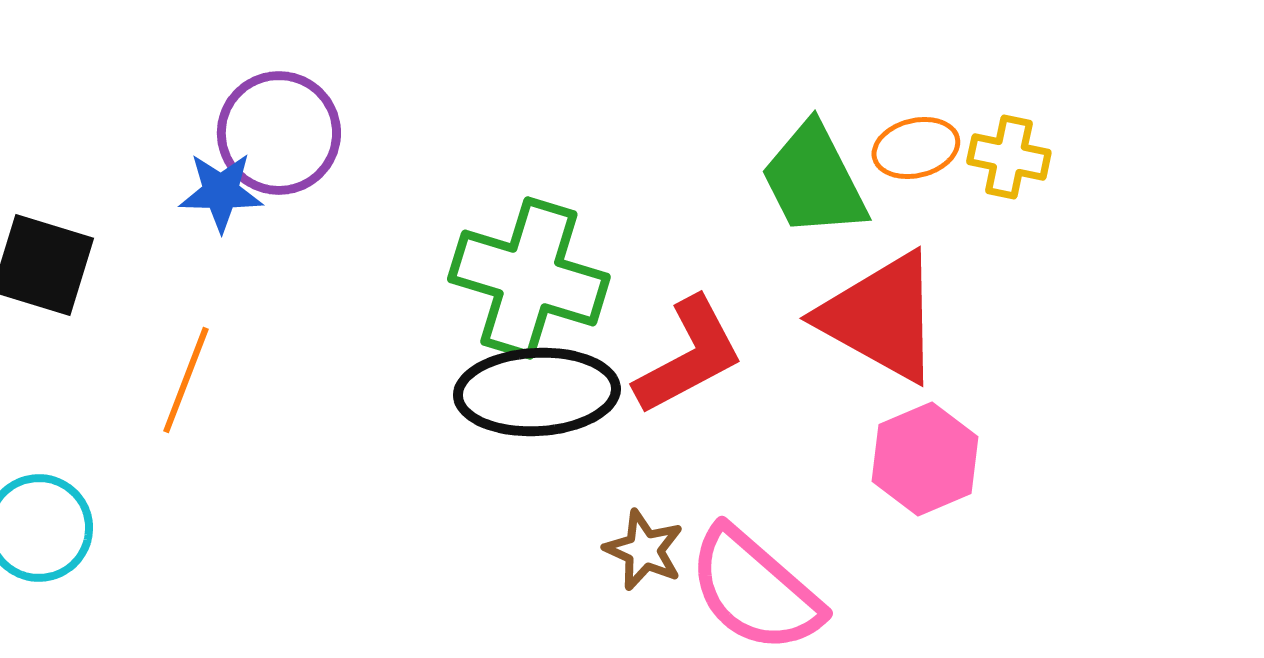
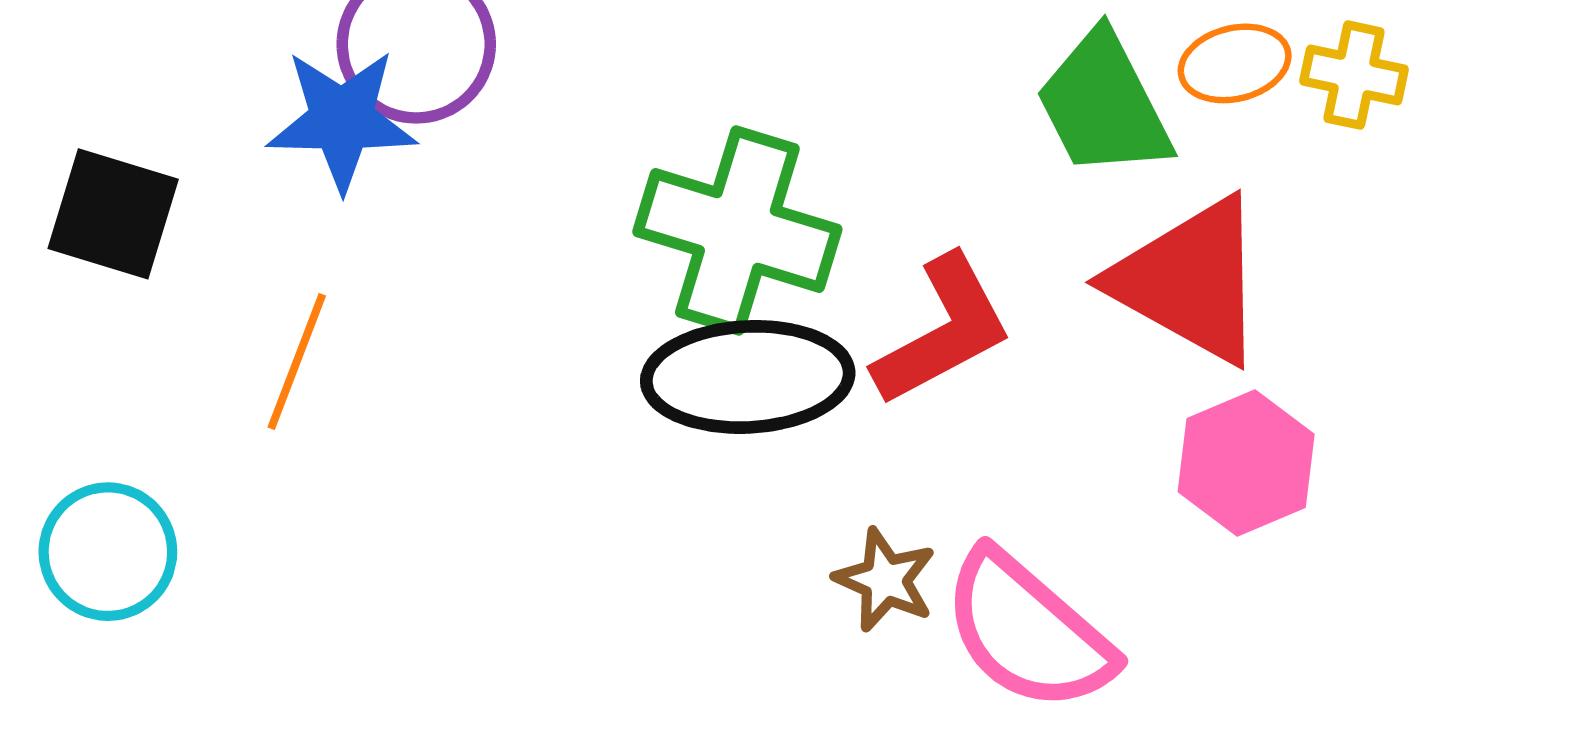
blue star: (221, 192) -> (342, 120), size x1.4

